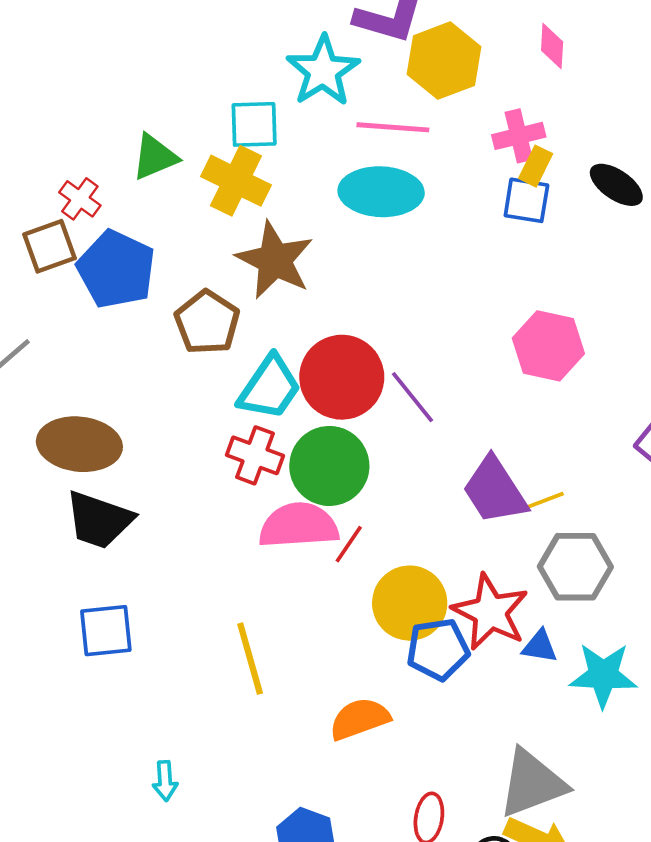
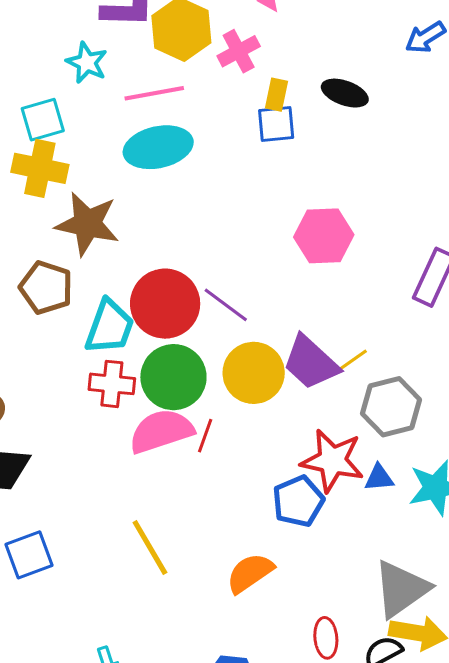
cyan star: (323, 71) -> (87, 63), size x0.7
pink cross: (519, 136) -> (239, 51), moved
yellow circle: (410, 603) -> (254, 373), moved

